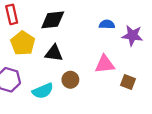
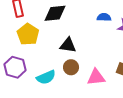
black triangle: (54, 53) -> (68, 45), moved
pink triangle: (105, 64) -> (96, 77), moved

